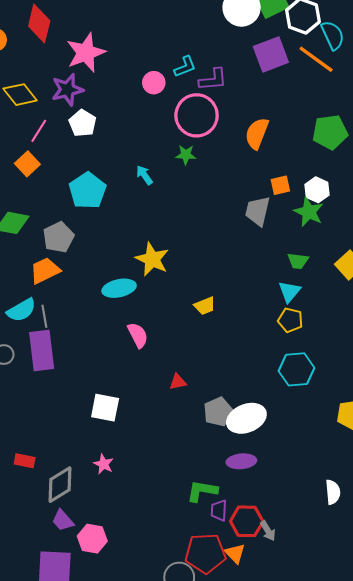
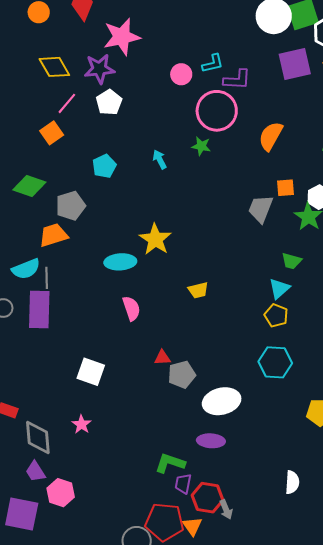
cyan pentagon: (88, 191) -> (104, 166), size x0.7
gray pentagon: (218, 412) -> (182, 375), moved
gray diamond: (60, 485) -> (38, 438), turned -72

